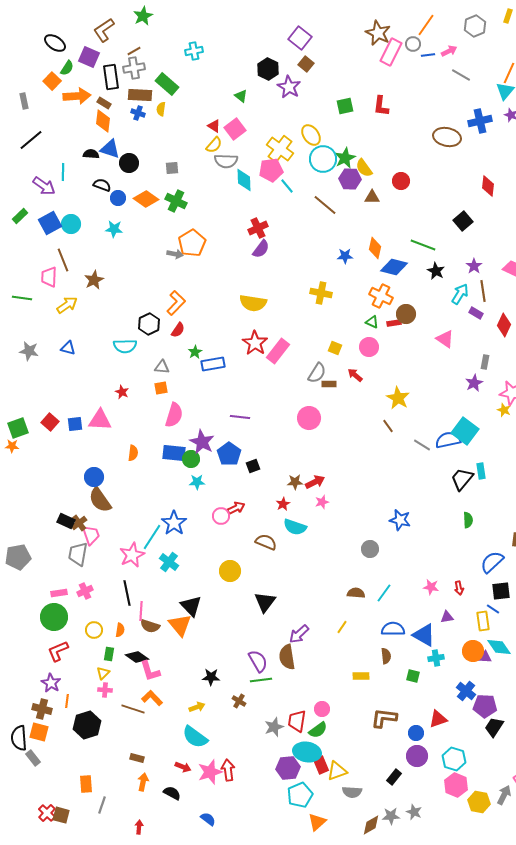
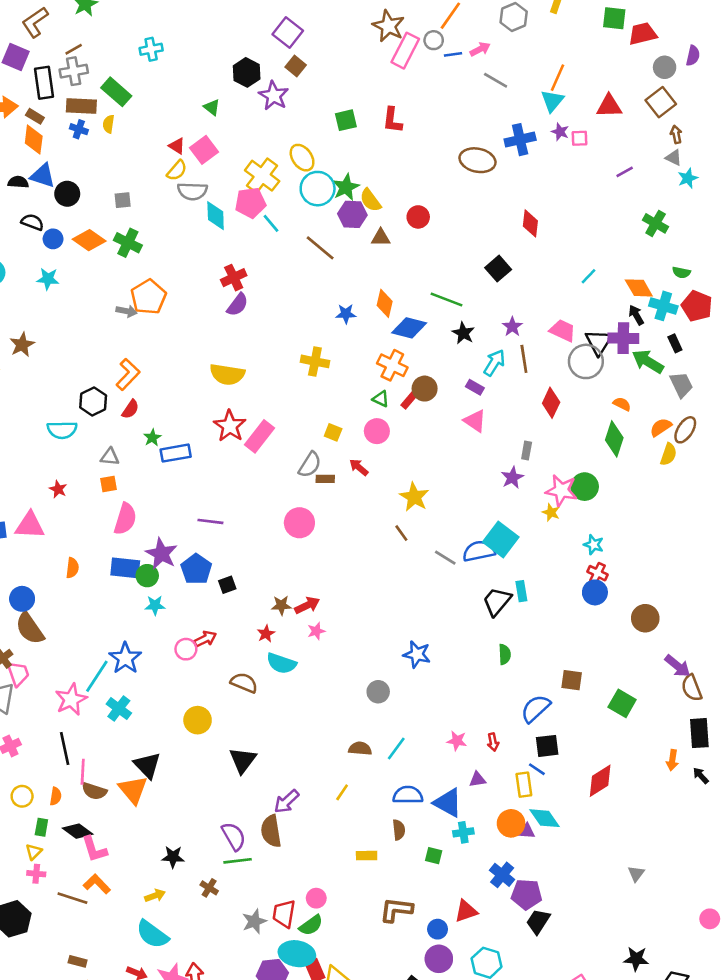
purple rectangle: (476, 313) -> (475, 387), moved
red rectangle: (394, 323) -> (409, 400), turned -40

